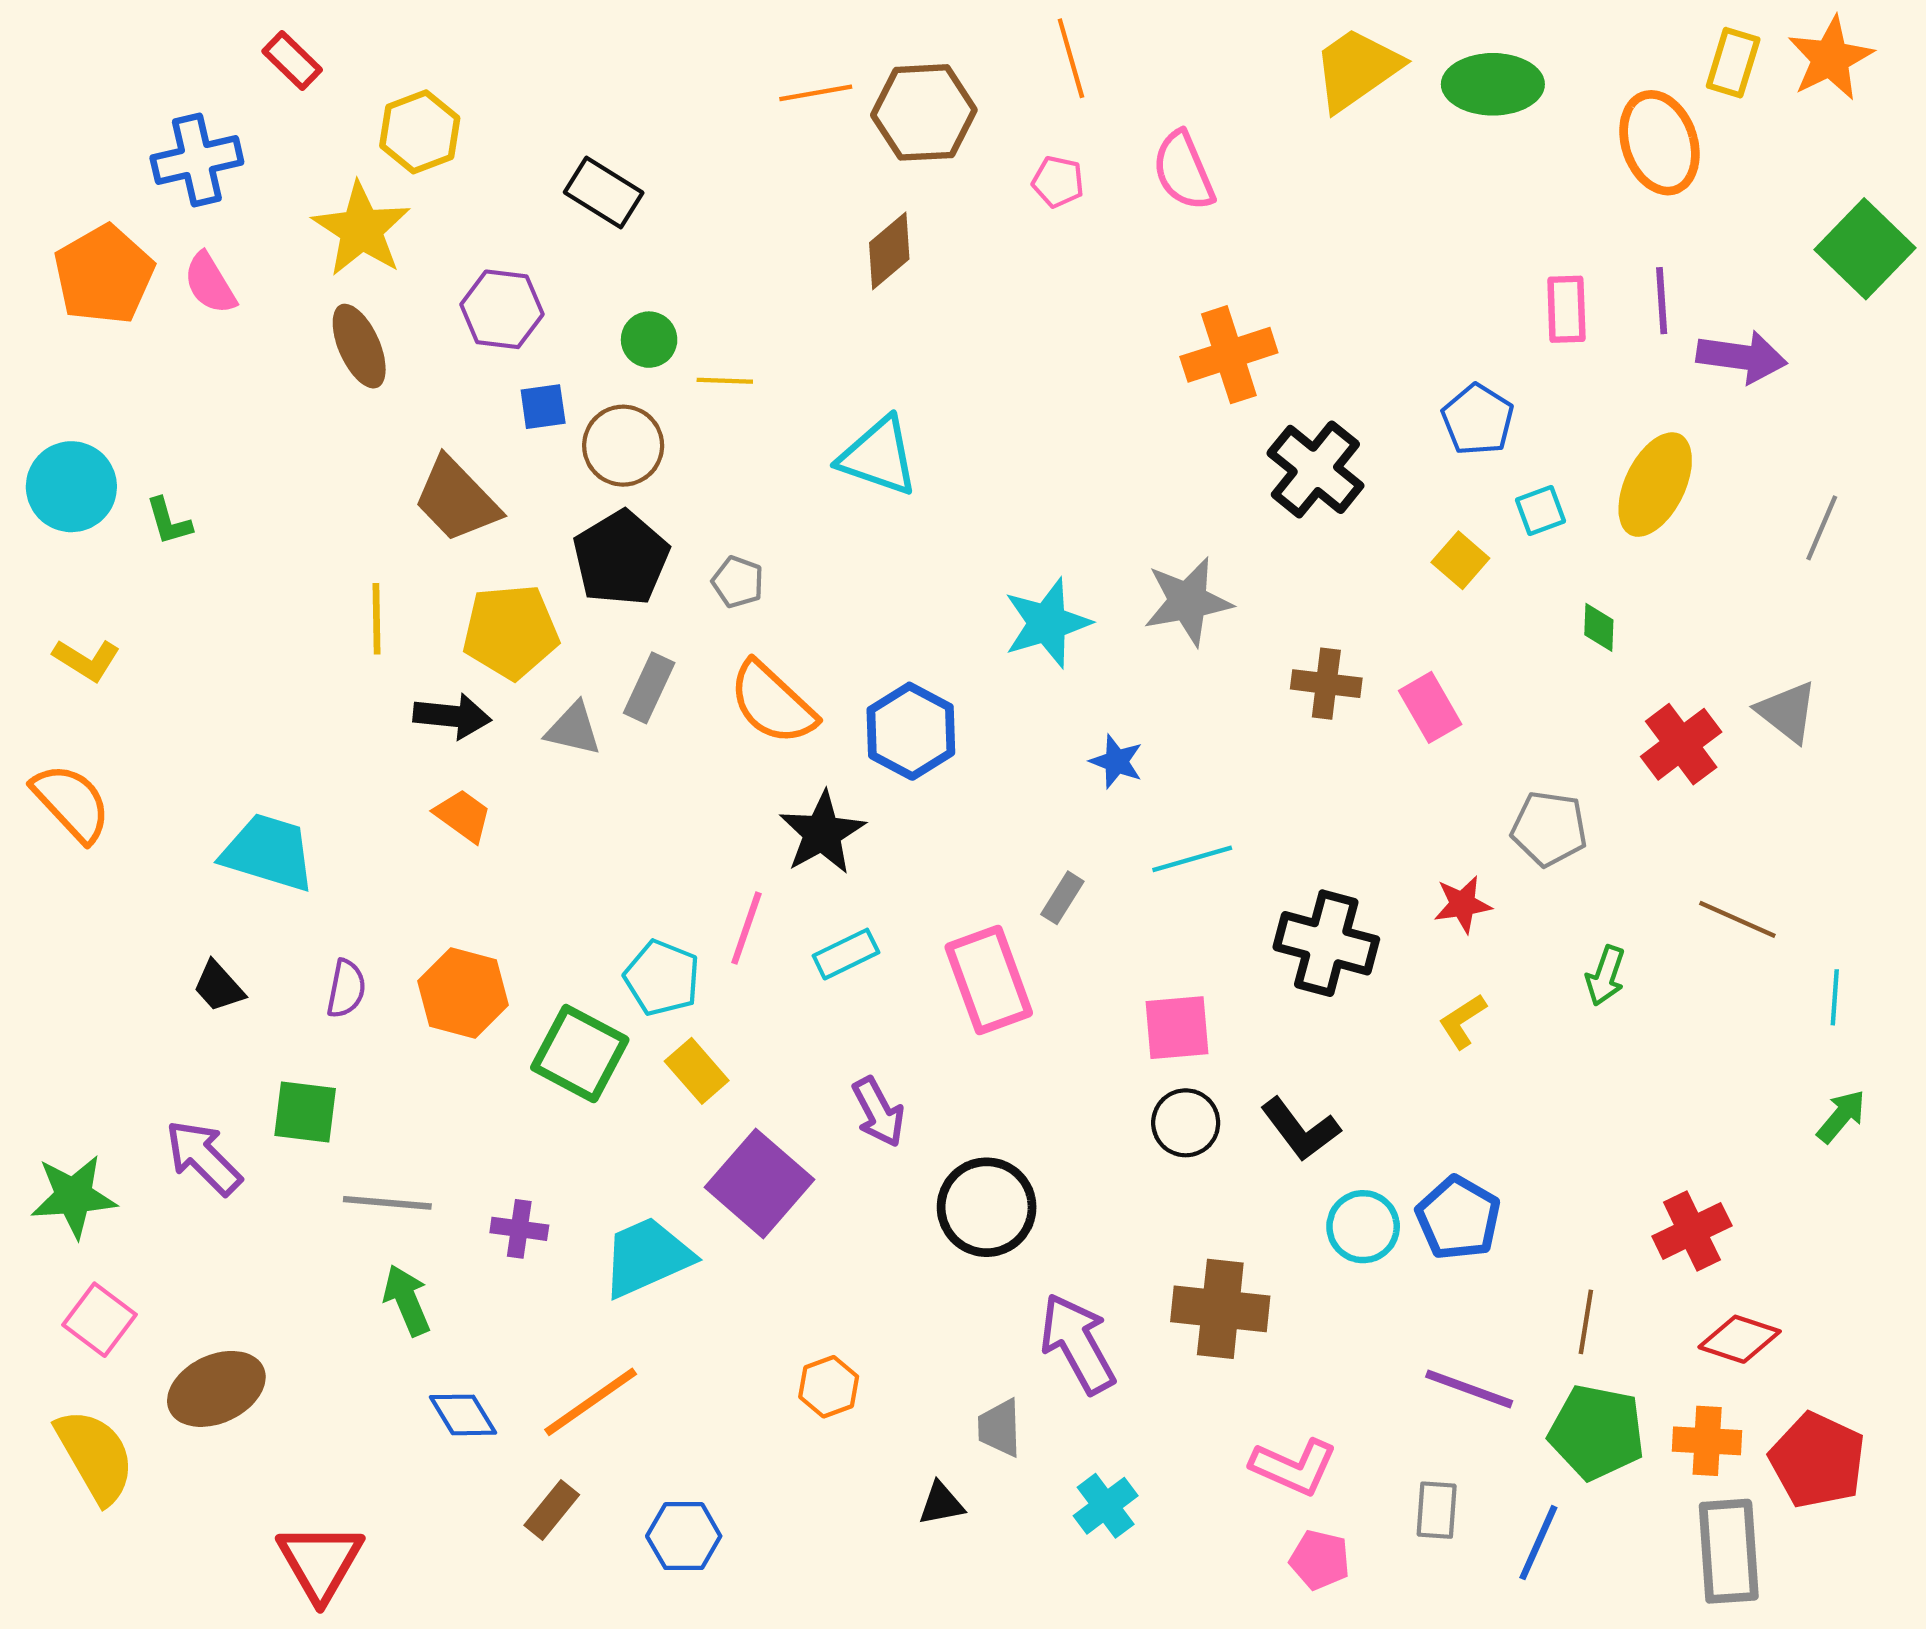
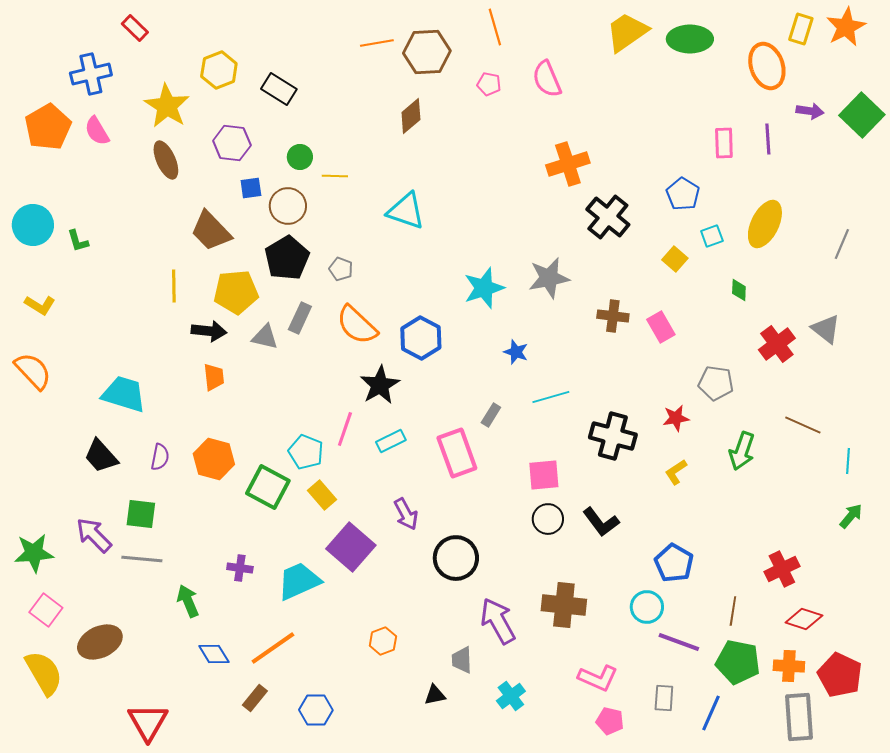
yellow hexagon: (420, 132) -> (219, 70), moved
purple arrow: (1742, 357) -> (810, 111), moved, size x0.7
orange trapezoid: (463, 816) -> (214, 377), turned 48
green arrow: (1605, 976) -> (742, 451), size x1.4
black trapezoid: (219, 987) -> (101, 456), size x1.4
gray line: (387, 1203) -> (142, 559), moved
cyan circle: (1363, 1227) -> (647, 607), moved

